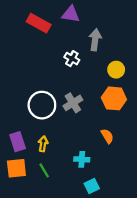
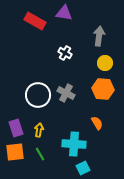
gray arrow: (95, 40) -> (99, 36), moved
gray cross: (73, 103) -> (66, 93), turned -30
cyan cross: (82, 159) -> (74, 144), size x1.6

